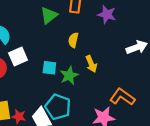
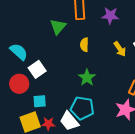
yellow arrow: (91, 64) -> (120, 49), moved
cyan square: (49, 68) -> (40, 101), moved

